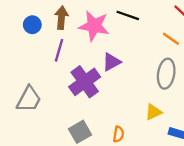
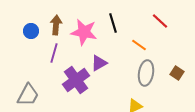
black line: (128, 15) -> (113, 23), turned 54
orange line: (171, 39) -> (139, 45), moved

